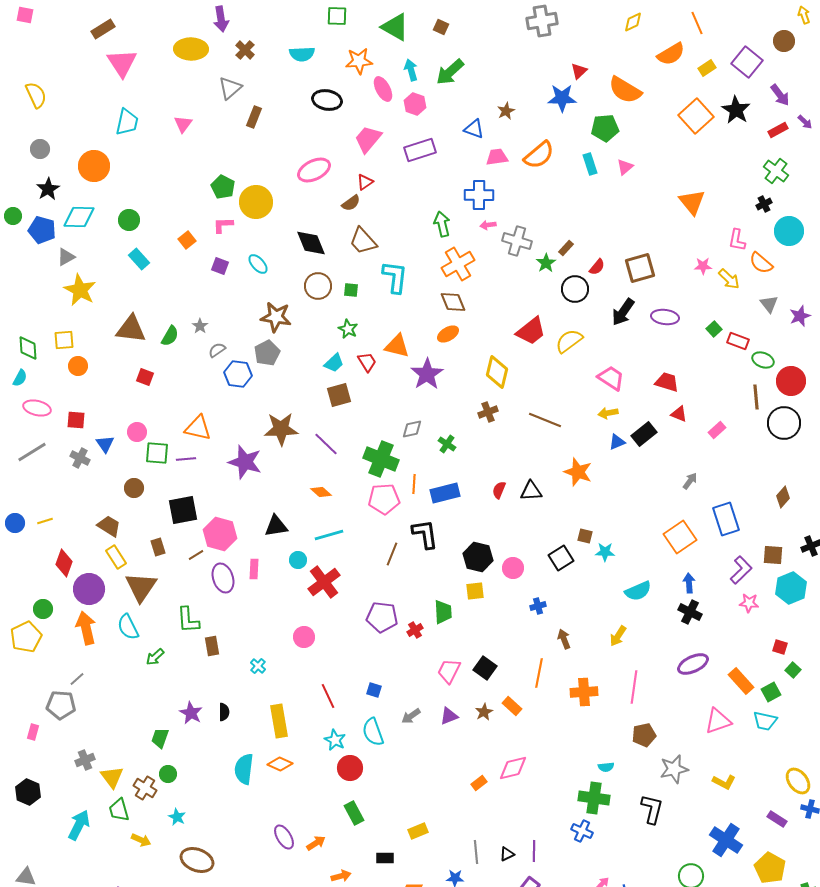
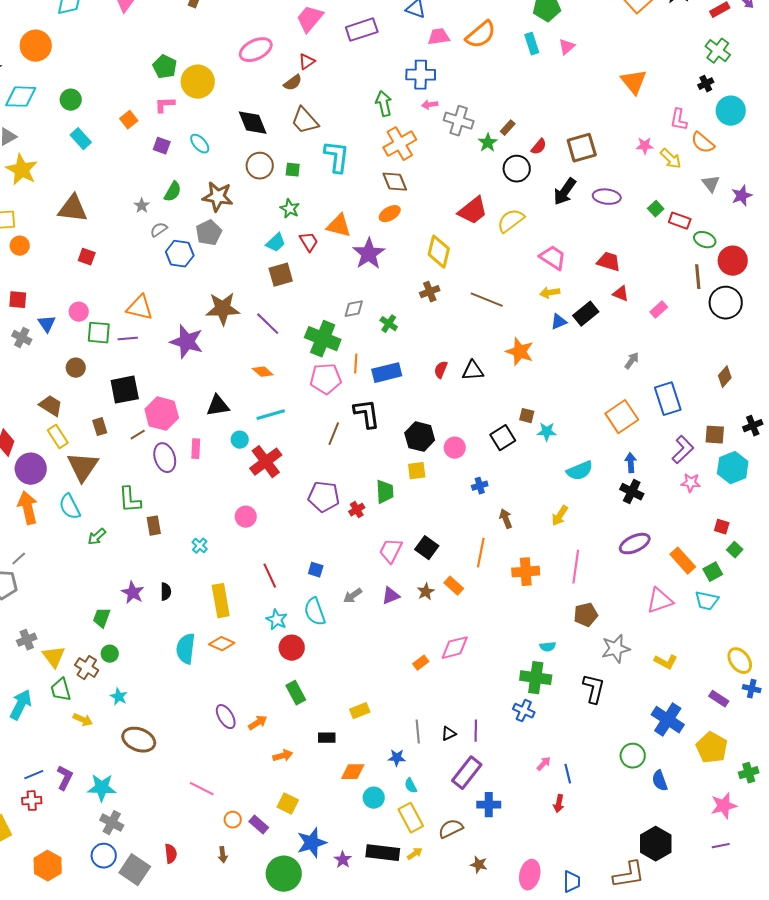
green semicircle: (170, 336) -> (173, 192), moved

